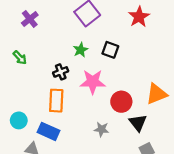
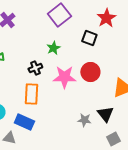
black square: (110, 50) -> (89, 38), moved
red circle: (121, 102) -> (90, 72), moved
gray star: (101, 129) -> (84, 120), moved

